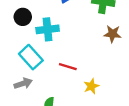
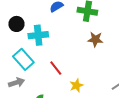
red line: (68, 67) -> (56, 68), turned 35

